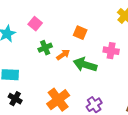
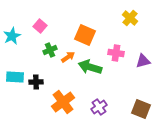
orange square: (80, 33) -> (85, 35), size x1.5
black cross: (15, 99) -> (36, 82), moved, turned -32

